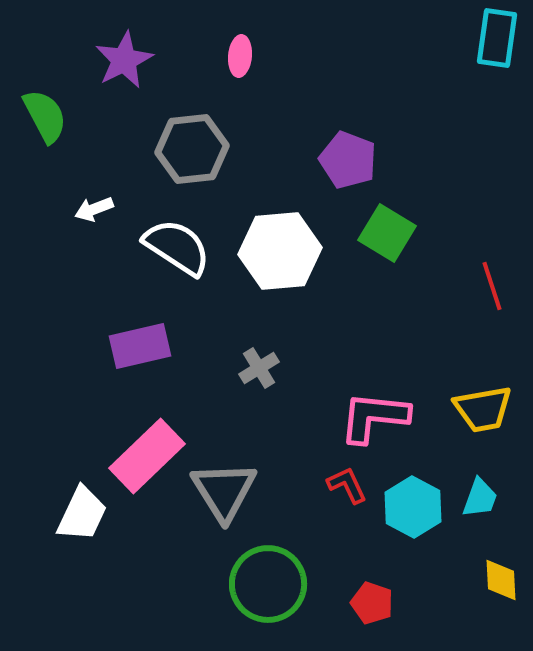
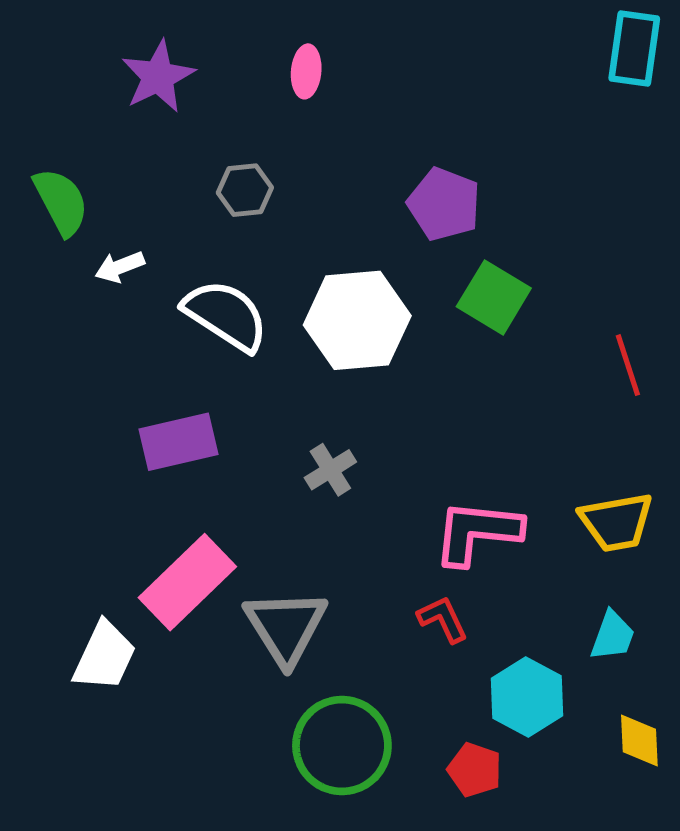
green semicircle: (45, 116) -> (61, 202), moved
gray hexagon: (192, 149) -> (245, 190), size x0.6
cyan hexagon: (413, 507) -> (527, 697), moved

